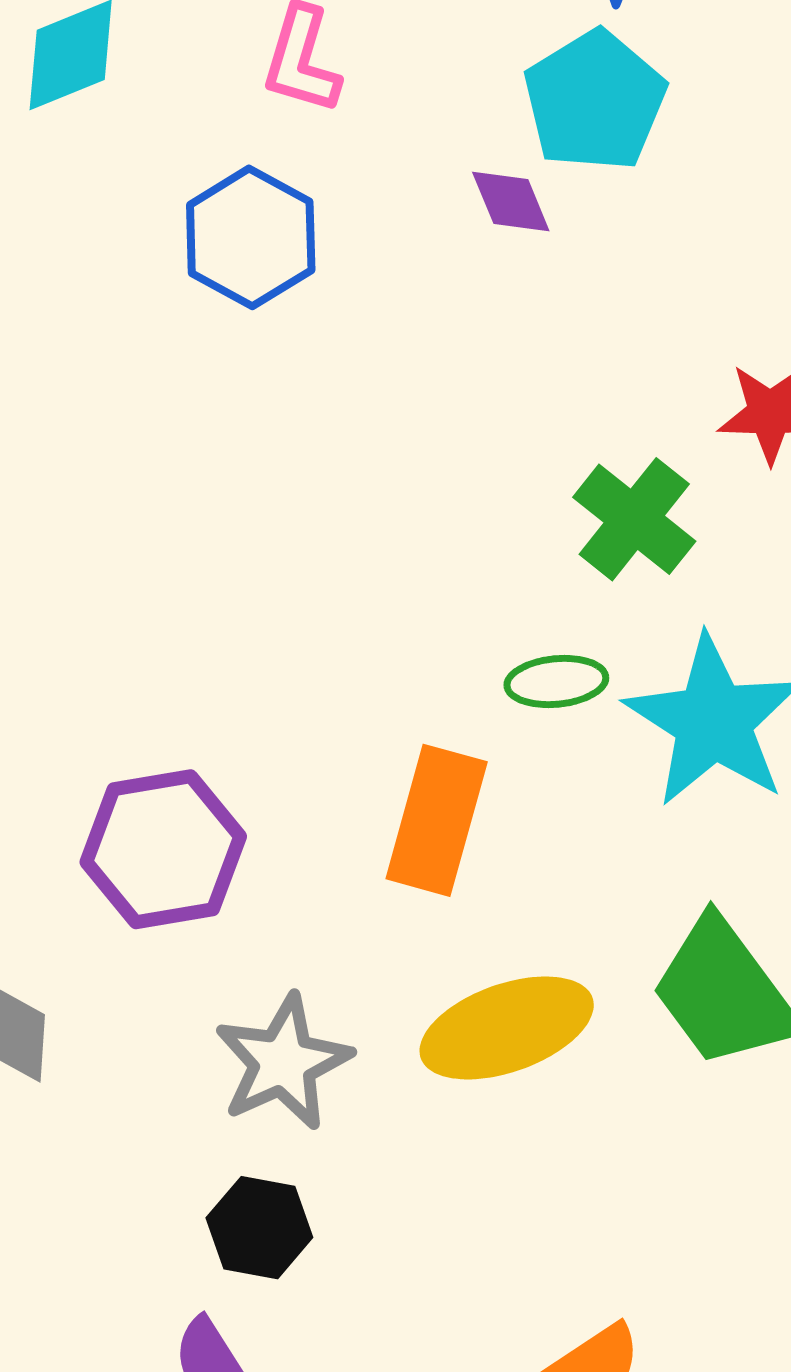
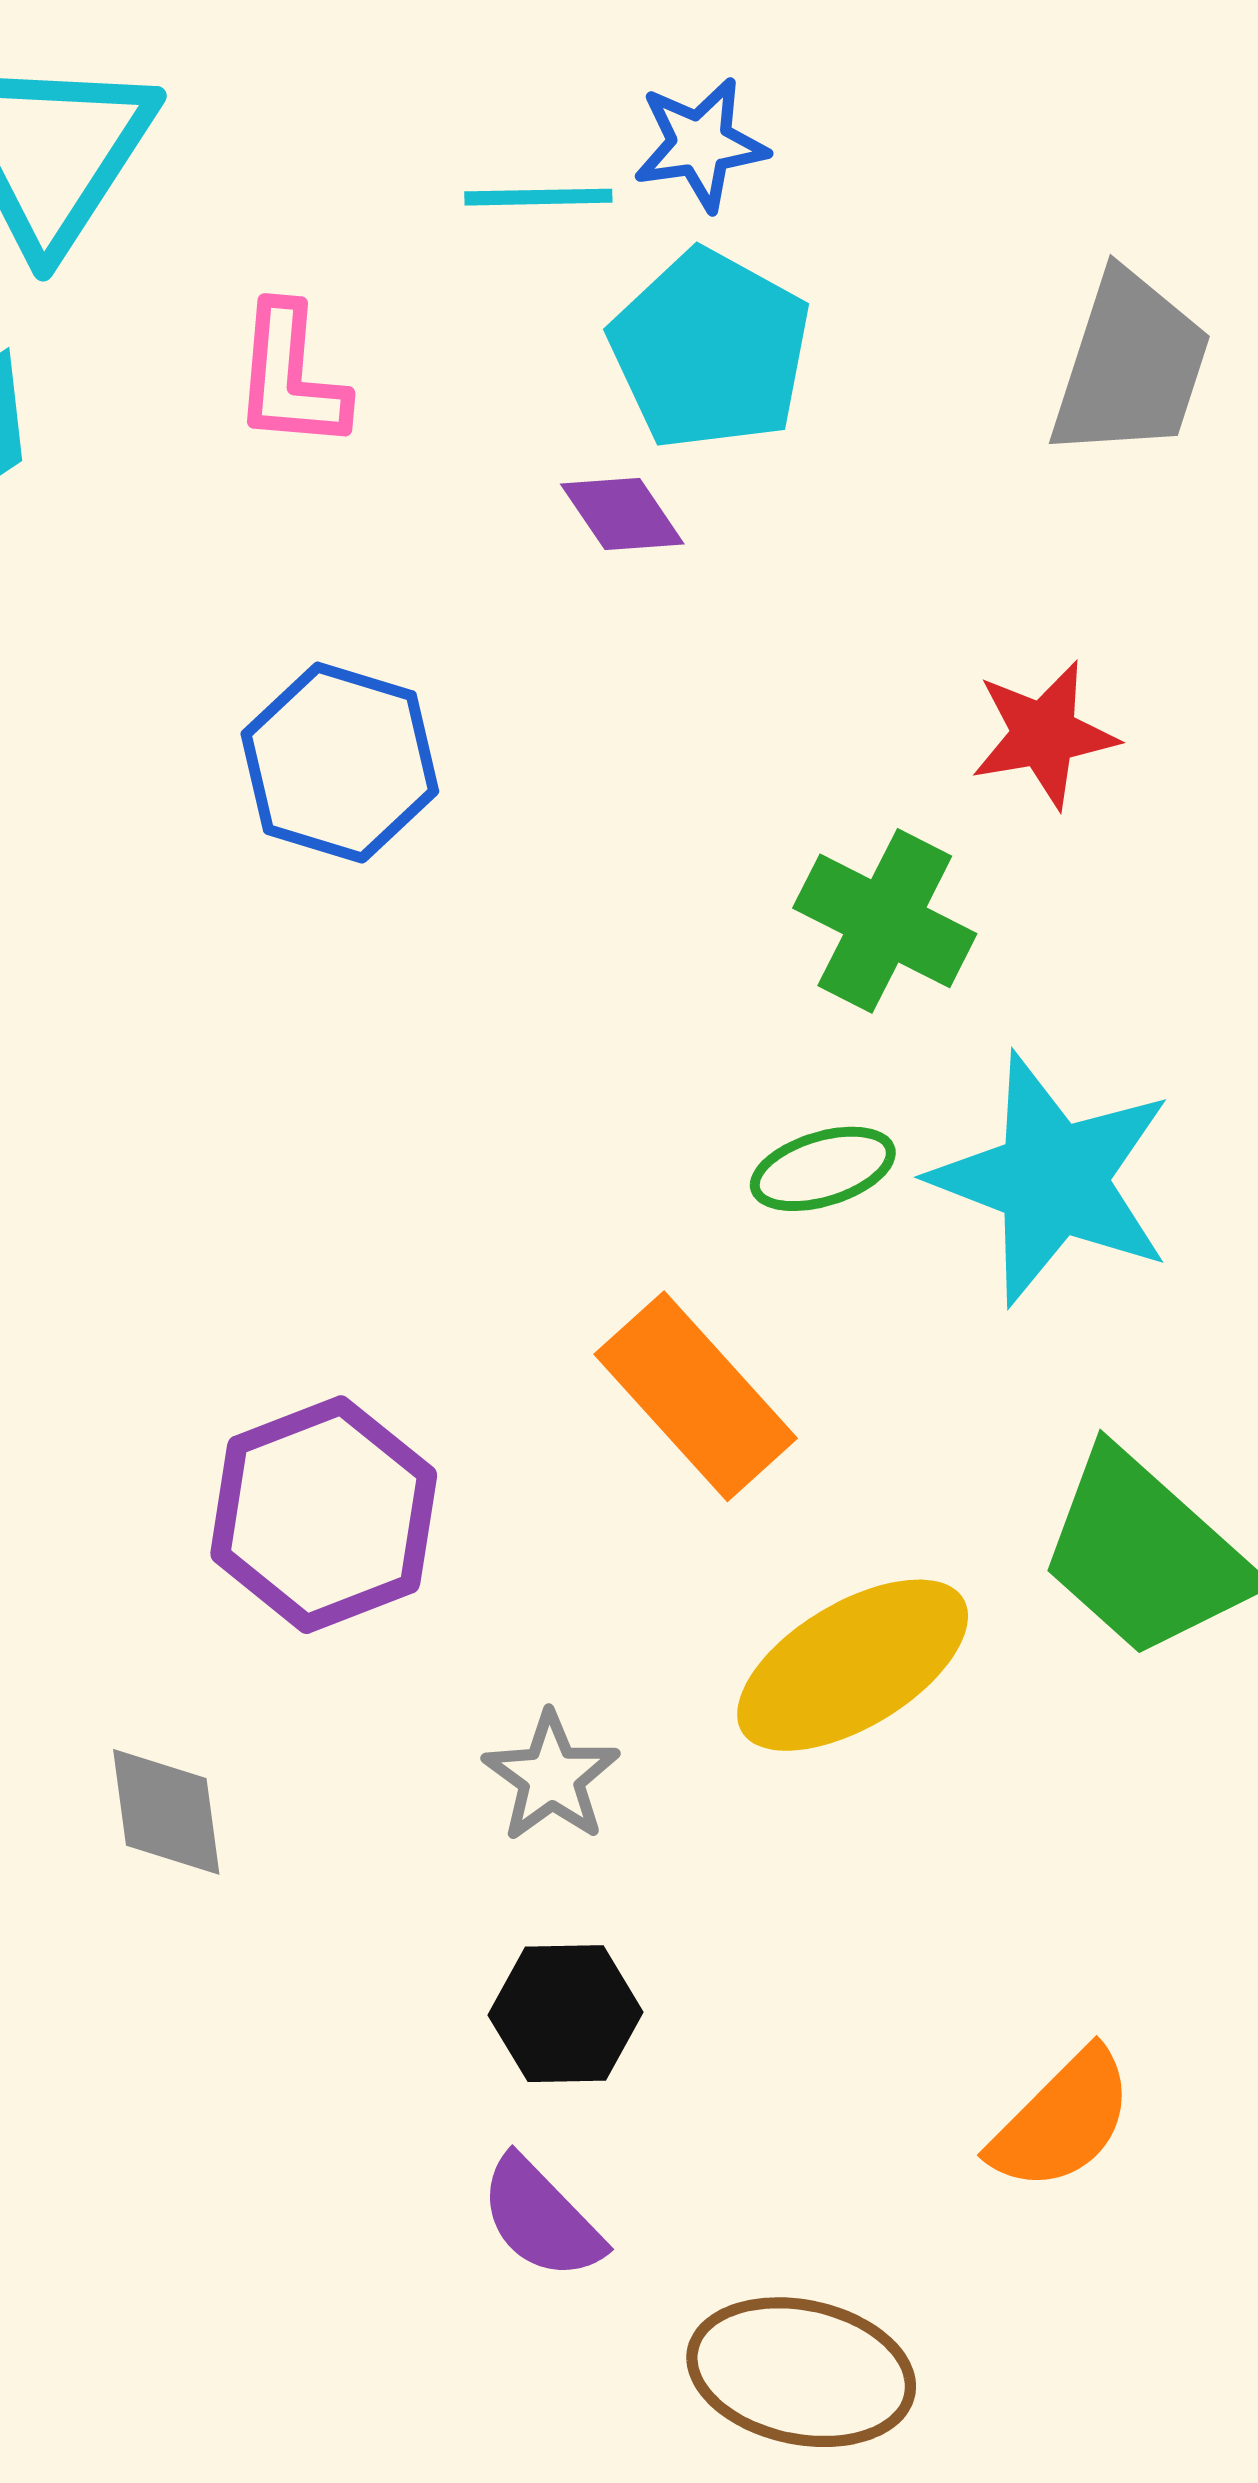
blue hexagon: (251, 237) -> (340, 763), moved
orange rectangle: (437, 820) -> (696, 1396), turned -46
gray star: (283, 1062) -> (551, 1777), size x0.7

